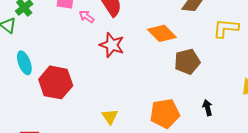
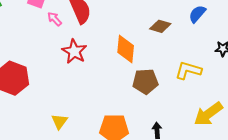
yellow L-shape: (226, 28) -> (188, 70), moved
orange diamond: (162, 33) -> (126, 49), turned 40

